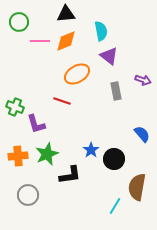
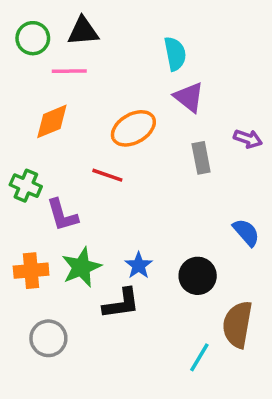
black triangle: (66, 14) -> (83, 31), moved
orange diamond: (66, 41) -> (52, 121), moved
blue star: (91, 150) -> (139, 265), moved

